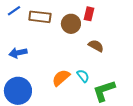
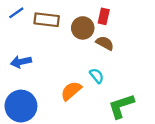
brown semicircle: (96, 46) -> (105, 43), moved
cyan semicircle: (83, 76) -> (97, 76), moved

